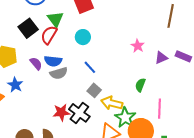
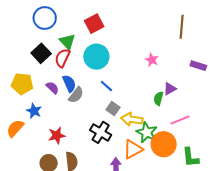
cyan circle: (83, 37) -> (96, 57), size x1.6
purple triangle: (161, 58) -> (170, 89), moved
blue semicircle: (53, 61) -> (69, 83), turned -114
gray semicircle: (59, 73) -> (76, 95), turned -30
pink line: (160, 109) -> (180, 120), turned 72
red star: (61, 112) -> (57, 135), moved

